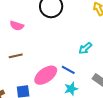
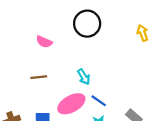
cyan arrow: (85, 48) -> (84, 77), moved, turned -88

